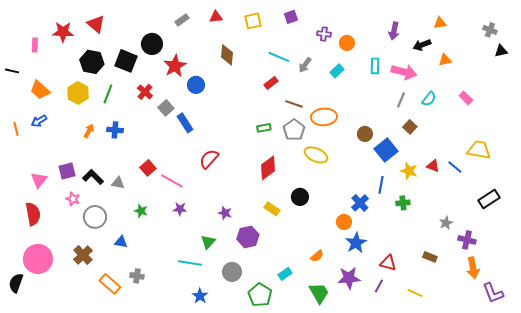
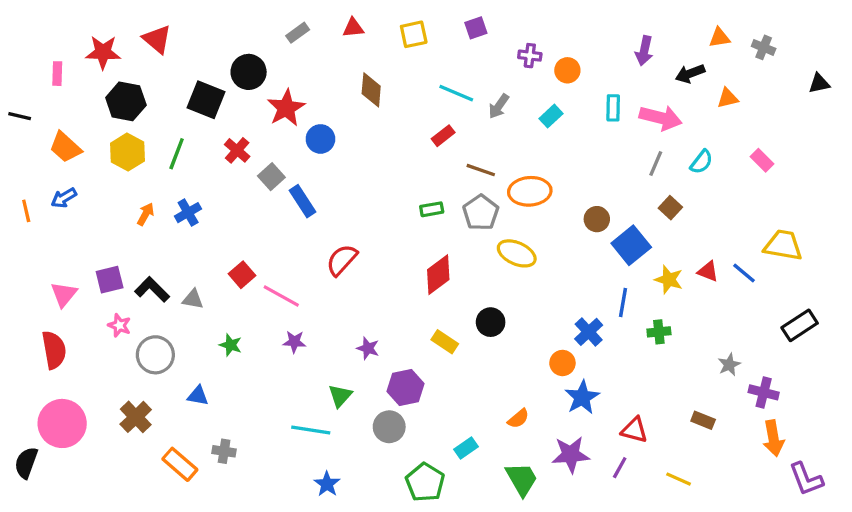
gray cross: (490, 30) -> (764, 47), moved
black hexagon: (92, 62) -> (126, 101), moved
blue cross: (115, 130) -> (188, 213), turned -35
gray circle: (232, 272) -> (389, 427), moved

